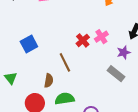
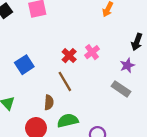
pink cross: (101, 37) -> (92, 52), moved
red cross: (83, 40) -> (69, 56), moved

